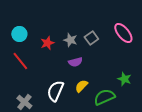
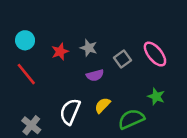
pink ellipse: (123, 33) -> (155, 54), moved
gray square: (91, 38) -> (122, 59), moved

